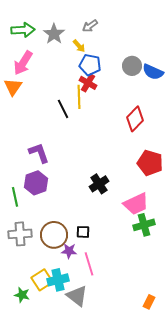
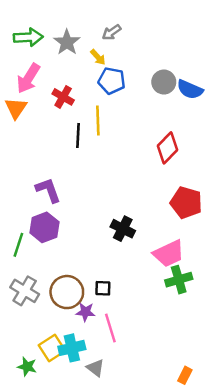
red cross: (88, 83) -> (63, 97), moved
black line: (63, 109) -> (78, 135), turned 30
black cross: (99, 184) -> (123, 229), turned -30
green line: (15, 197) -> (18, 245), turned 30
gray cross: (20, 234) -> (25, 291), turned 35
gray triangle: (77, 296) -> (95, 368), size x0.7

